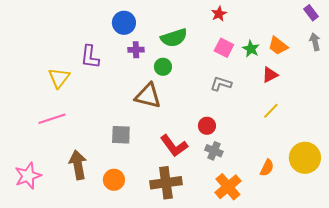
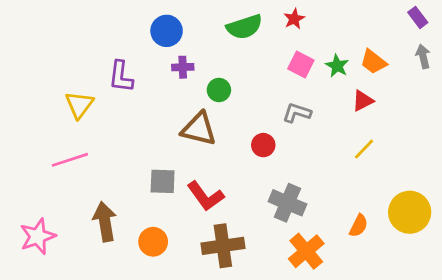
green semicircle: (174, 38) -> (244, 27), moved
red circle: (207, 126) -> (263, 145), moved
red L-shape: (174, 146) -> (206, 196), moved
gray cross: (214, 151) -> (287, 203), size x1.5

